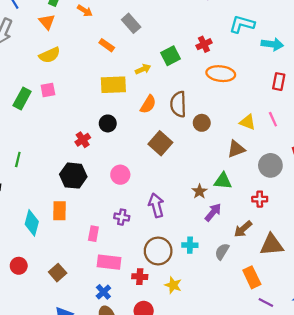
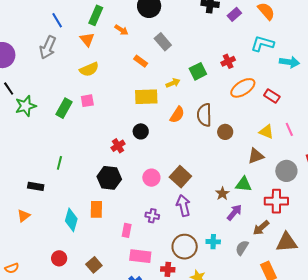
orange ellipse: (221, 74) -> (243, 88), turned -40
red rectangle: (279, 82) -> (272, 96), moved, turned -70
brown square: (160, 143) -> (180, 177), moved
red cross: (260, 199) -> (276, 201), size x1.6

